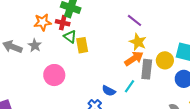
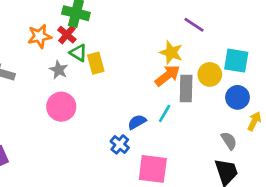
purple line: (135, 20) -> (194, 25), moved
red cross: (63, 23) -> (67, 35), turned 32
gray star: (35, 45) -> (59, 70), moved
blue semicircle: (109, 91) -> (137, 122), turned 128

